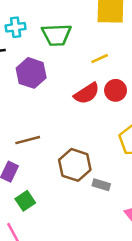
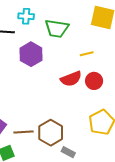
brown line: (28, 140) -> (24, 132), moved

